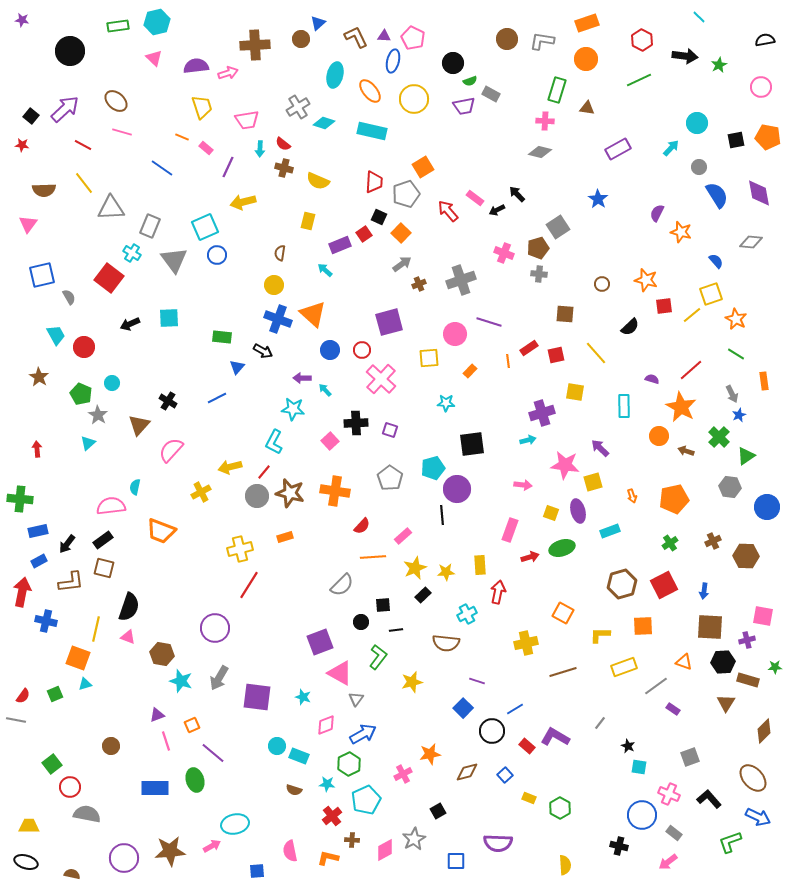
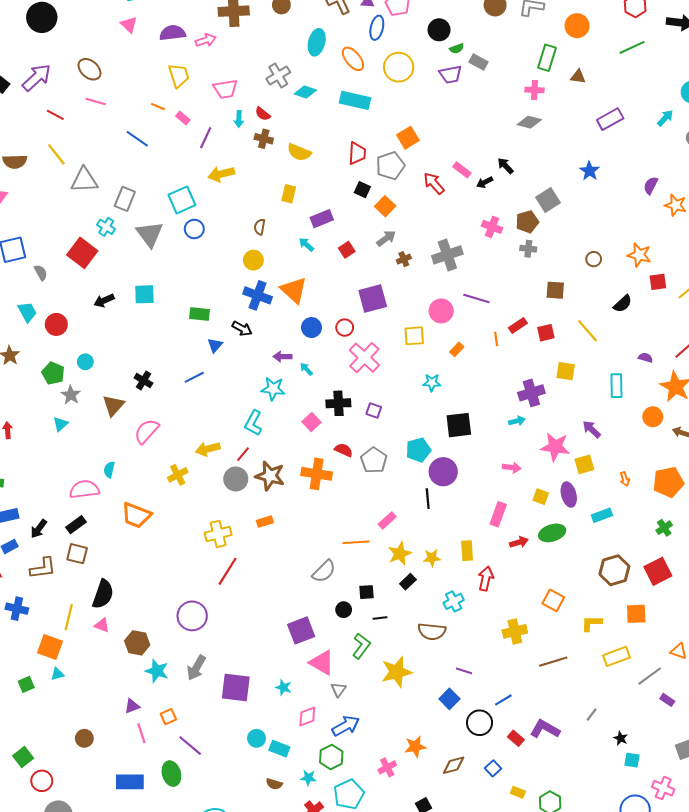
red square: (364, 234) -> (347, 250), moved
red semicircle: (362, 526) -> (344, 450), moved, turned -108
yellow star: (412, 682) -> (397, 672), size x1.4

